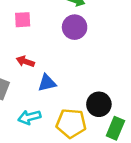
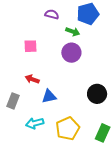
black circle: (99, 104) -> (97, 94), moved
yellow pentagon: (71, 123) -> (68, 129), turned -30

